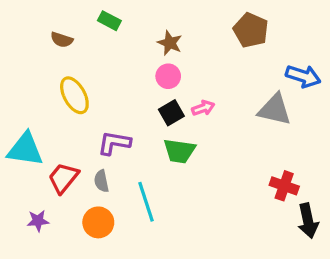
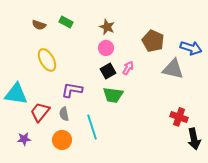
green rectangle: (109, 21) -> (66, 22), moved
brown pentagon: (251, 30) -> (153, 41), moved
pink arrow: (203, 108) -> (128, 68), turned -40

